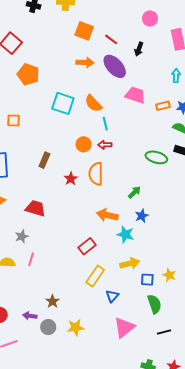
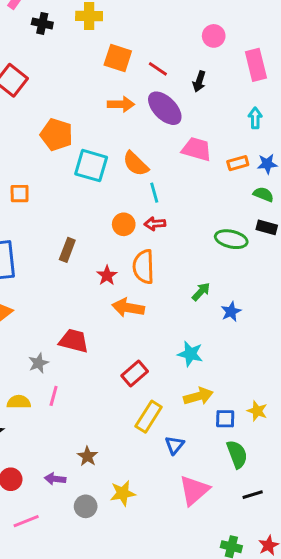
orange pentagon: (28, 74) -> (57, 135), moved
red trapezoid: (35, 208) -> (74, 341), moved
orange arrow: (107, 215) -> (128, 308), moved
blue star: (142, 216) -> (231, 312), moved
gray circle: (48, 327) -> (86, 506), moved

